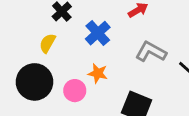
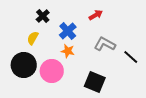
orange star: (98, 73) -> (68, 51), moved
pink circle: (75, 91) -> (52, 71), size x1.5

